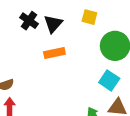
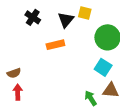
black triangle: (53, 24) -> (66, 20), moved

